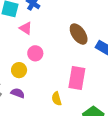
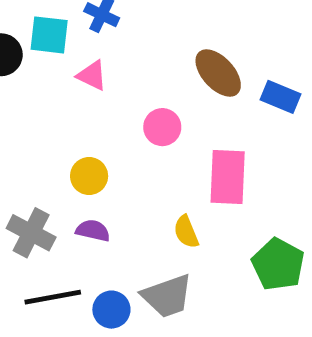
pink circle: (35, 53) -> (162, 127), moved

